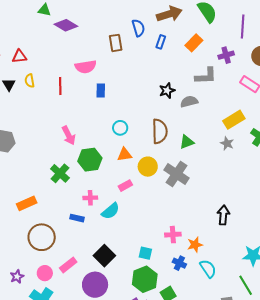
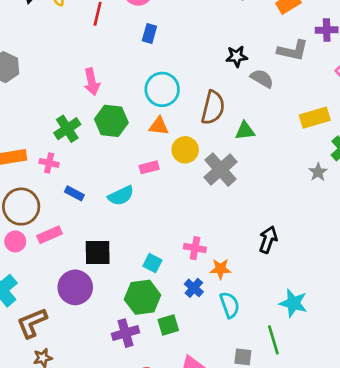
gray semicircle: (189, 102) -> (262, 79), turned 30
cyan circle: (120, 128) -> (162, 89), size x1.6
gray star: (227, 143) -> (318, 172), moved
pink cross: (90, 198) -> (49, 163), moved
black square: (104, 256) -> (98, 252), turned 30
pink rectangle: (68, 265) -> (50, 235), moved
pink circle: (45, 273) -> (15, 241), moved

